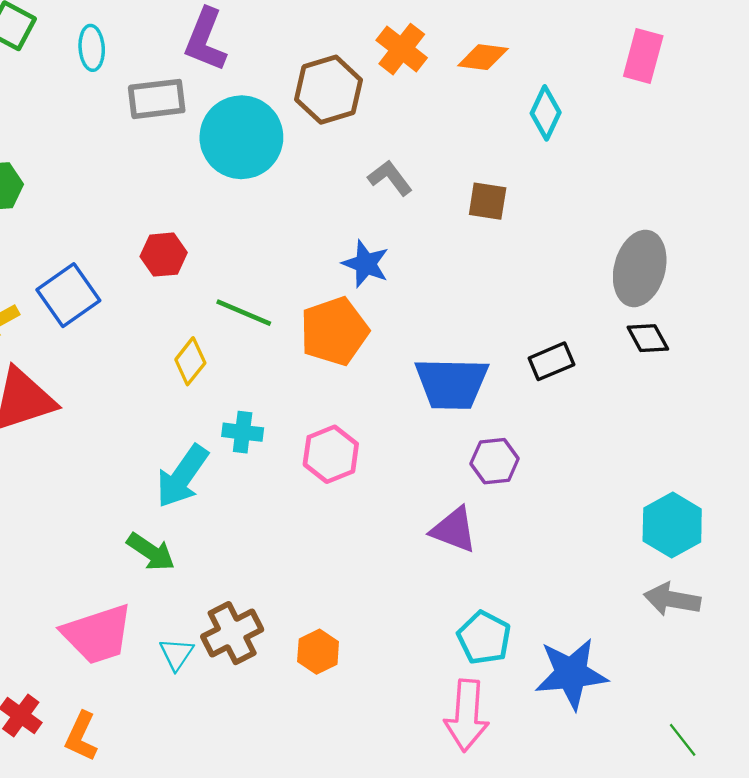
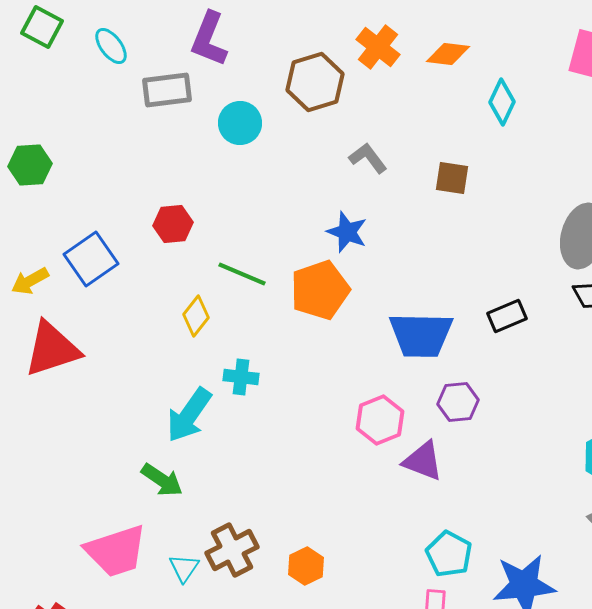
cyan ellipse: (92, 48) -> (111, 46), turned -33
cyan circle: (241, 137) -> (240, 123), size x0.6
pink hexagon: (331, 454) -> (380, 420), moved

